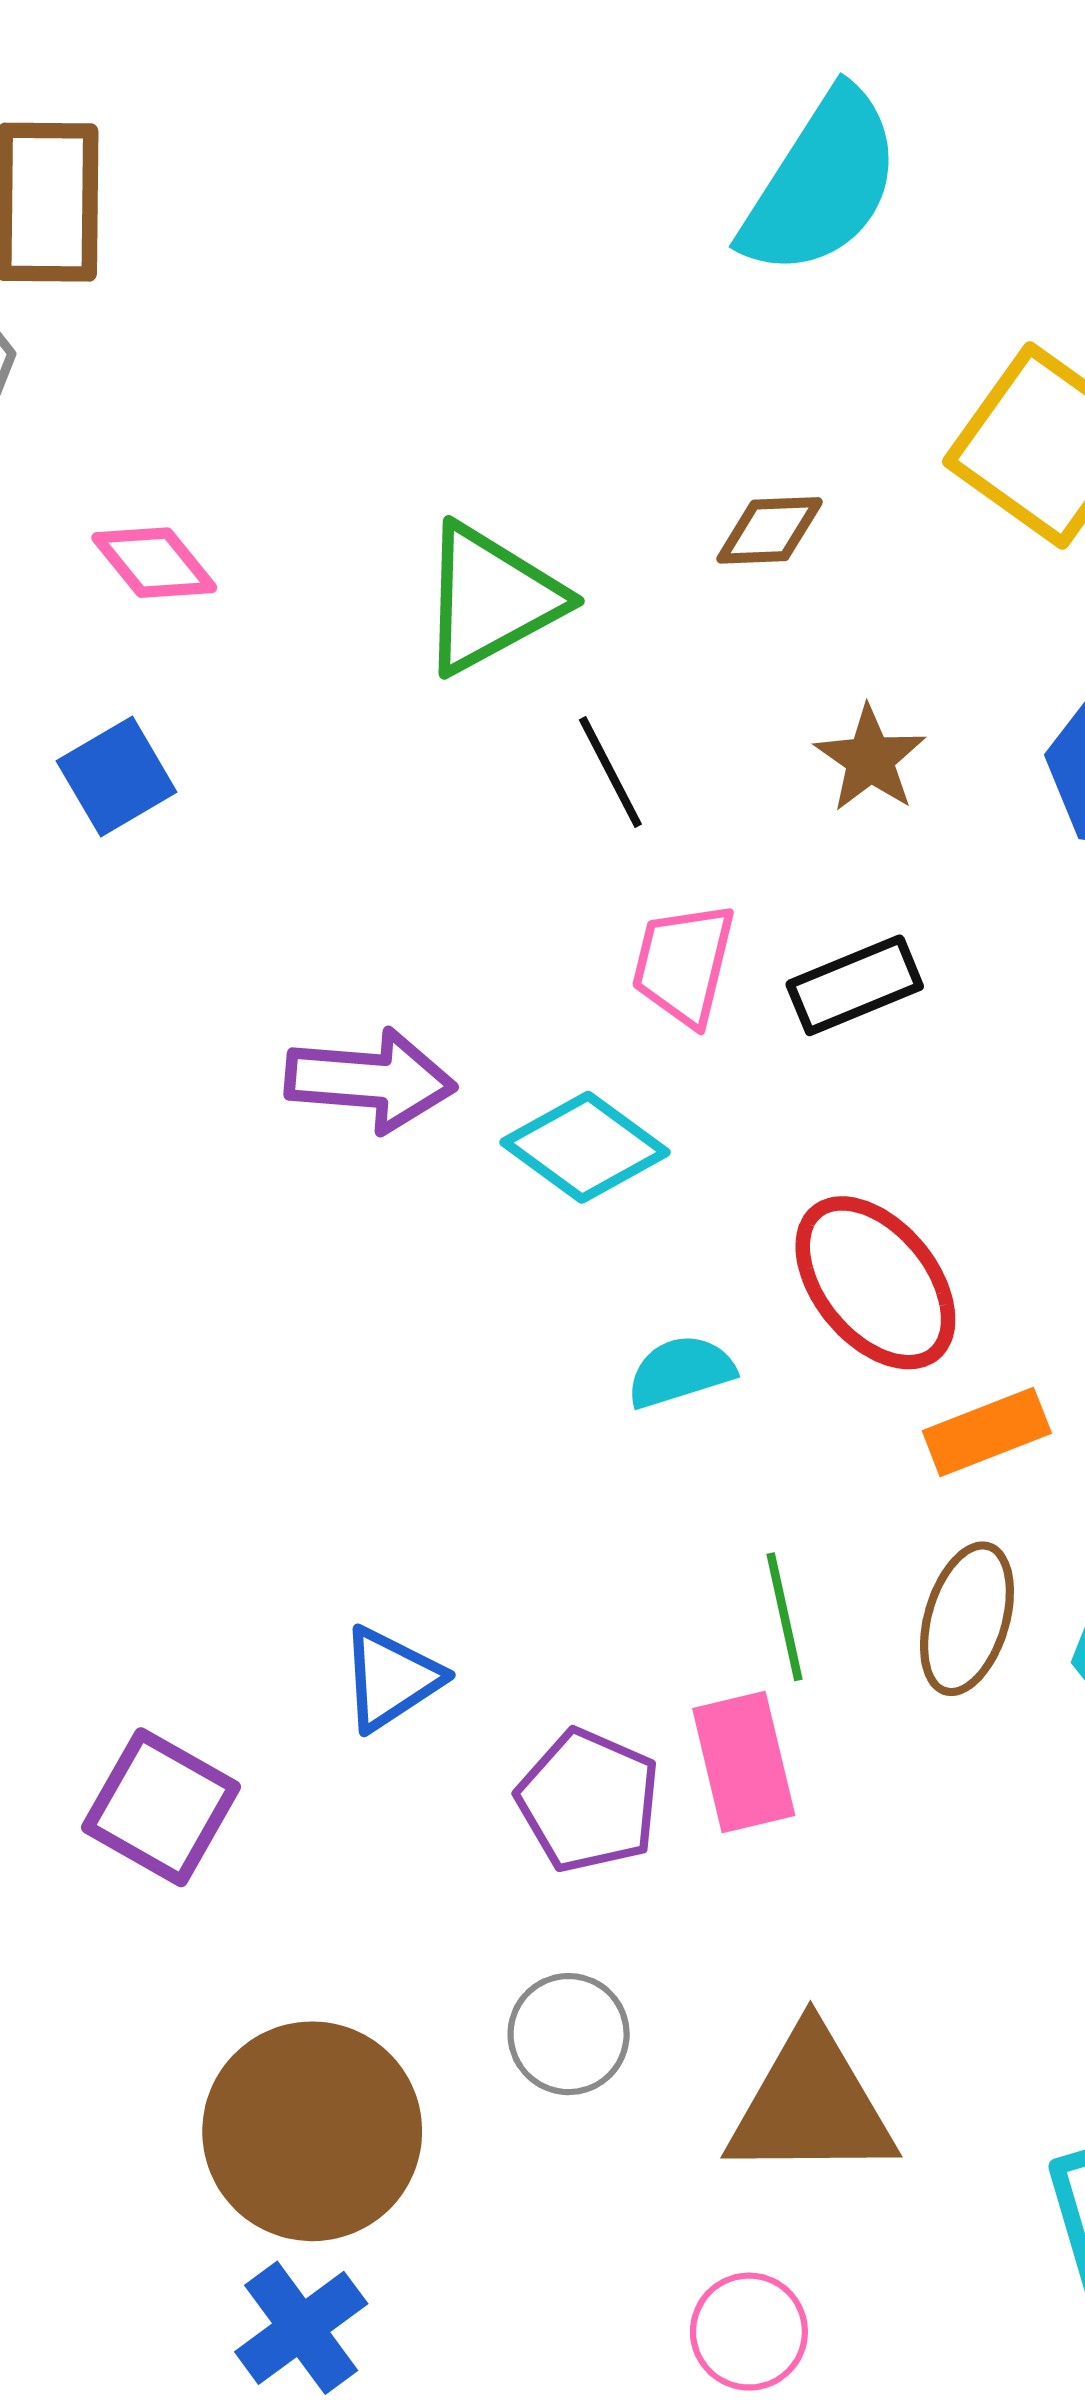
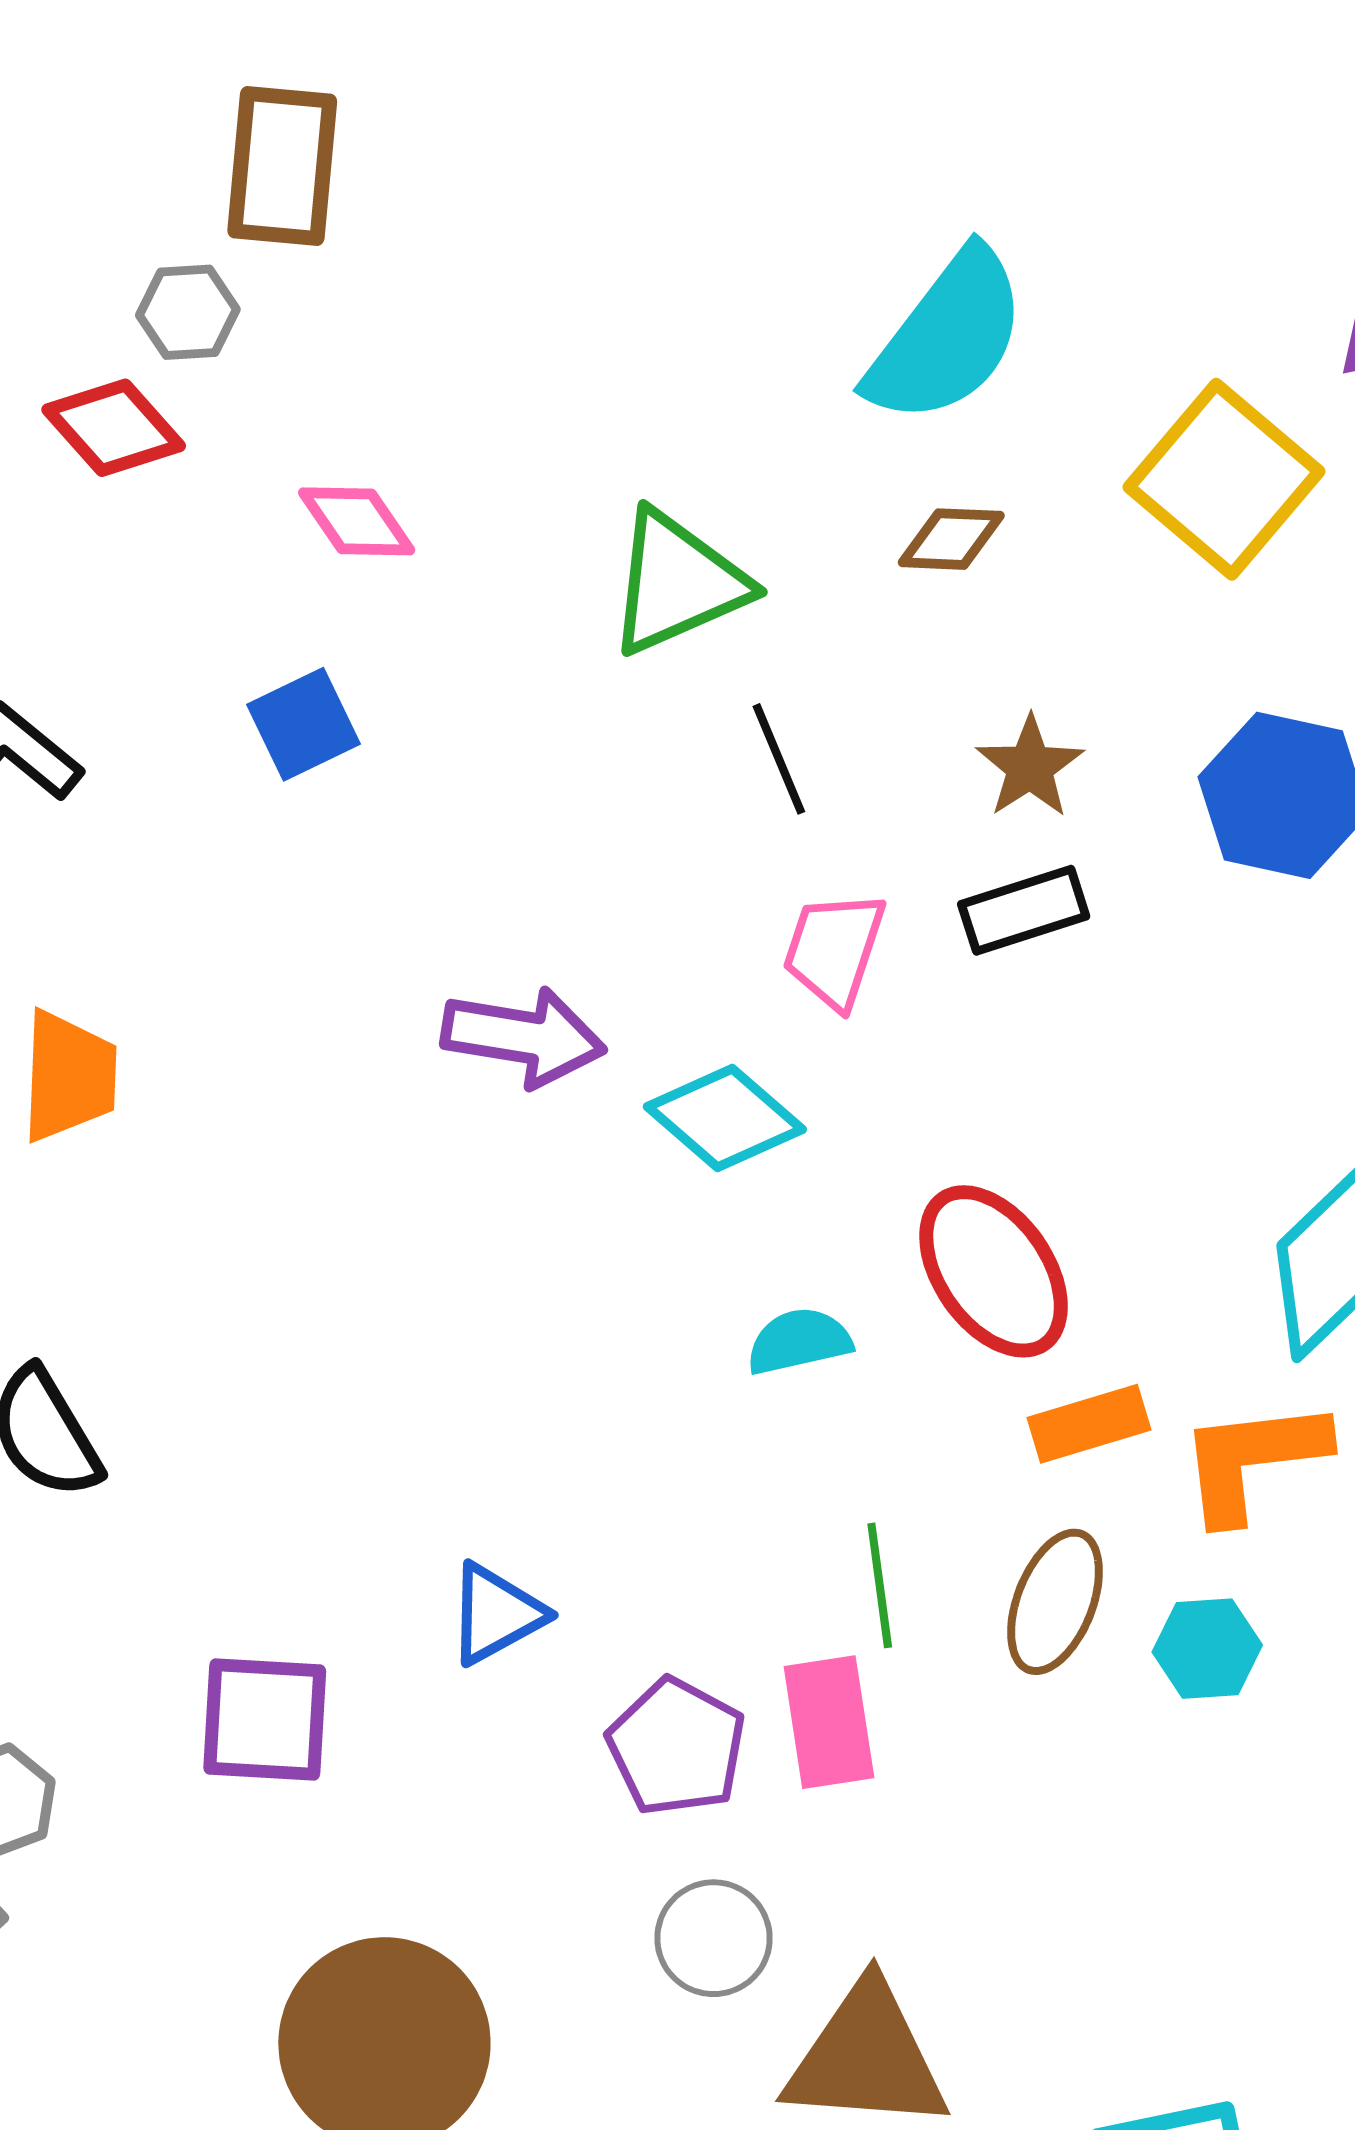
cyan semicircle: (822, 183) -> (947, 337), moved
black rectangle: (855, 985) -> (1024, 910), moved
purple square: (161, 1807) -> (265, 1719), turned -31
gray circle: (569, 2034) -> (714, 1938), moved

